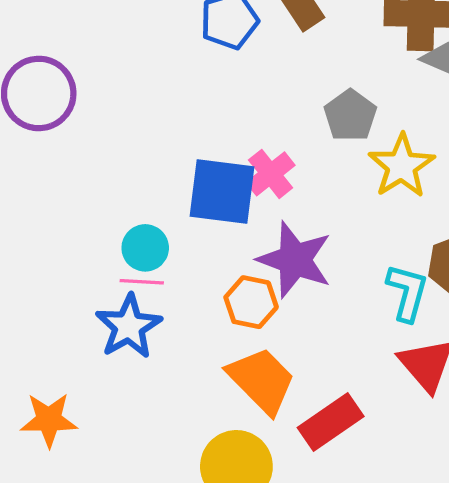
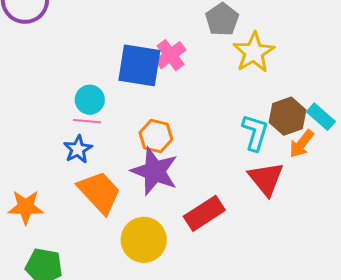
purple star: (295, 260) -> (155, 171), moved
blue star: (129, 326) -> (78, 149), size x0.7
orange trapezoid: (262, 380) -> (99, 192), moved

